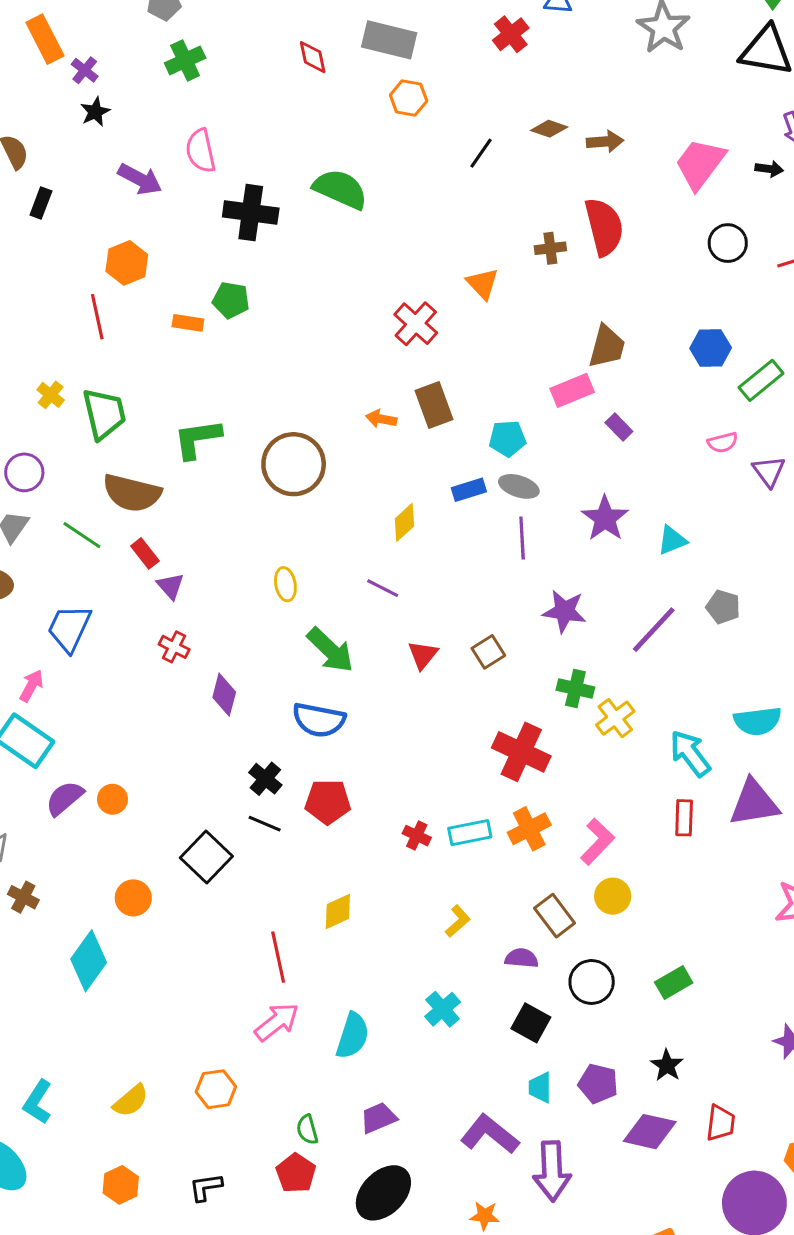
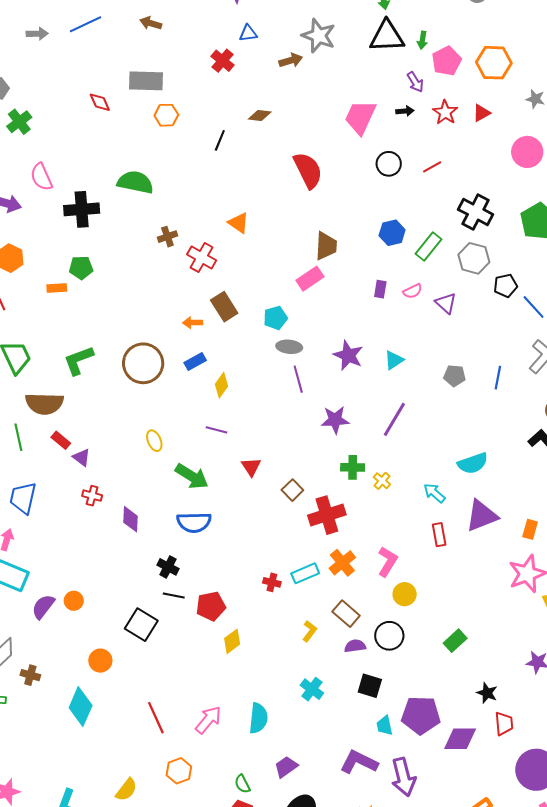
brown arrow: (605, 142) -> (291, 60), moved
brown cross: (550, 248) -> (167, 237), moved
purple rectangle: (619, 427) -> (380, 289), moved, turned 66
blue rectangle: (469, 490) -> (195, 362), moved
green line: (82, 535) -> (18, 437), turned 56
gray pentagon: (723, 607) -> (455, 376), moved
brown square: (488, 652) -> (292, 490), moved
yellow cross: (615, 718) -> (382, 481), size x0.7
red cross: (521, 752) -> (327, 515), turned -30
cyan arrow: (690, 753) -> (434, 493), size x0.7
red pentagon: (328, 802) -> (211, 606), moved
brown rectangle: (555, 916) -> (346, 614), moved
red line: (278, 957) -> (156, 718), moved
black circle: (592, 982) -> (389, 636), moved
black star: (667, 1065) -> (487, 693), moved
purple pentagon: (598, 1084) -> (421, 715), size x1.5

